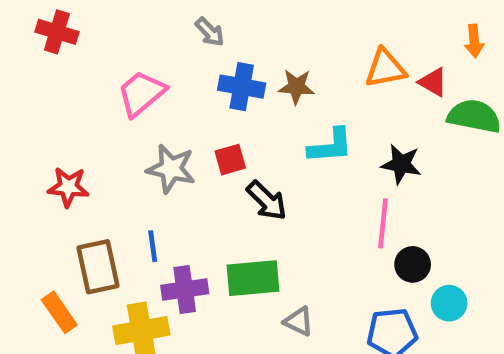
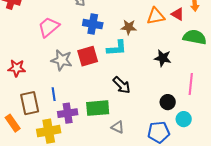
red triangle: (433, 82) -> (178, 14), moved
brown star: (296, 87) -> (129, 27), moved
cyan L-shape: (331, 146) -> (117, 48), moved
red square: (230, 160) -> (88, 56), size x1.5
black arrow: (267, 201) -> (122, 85), moved
pink line: (383, 223) -> (191, 84), moved

